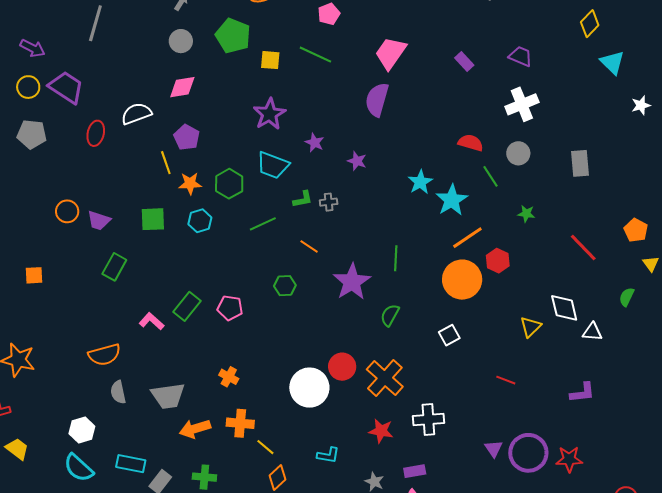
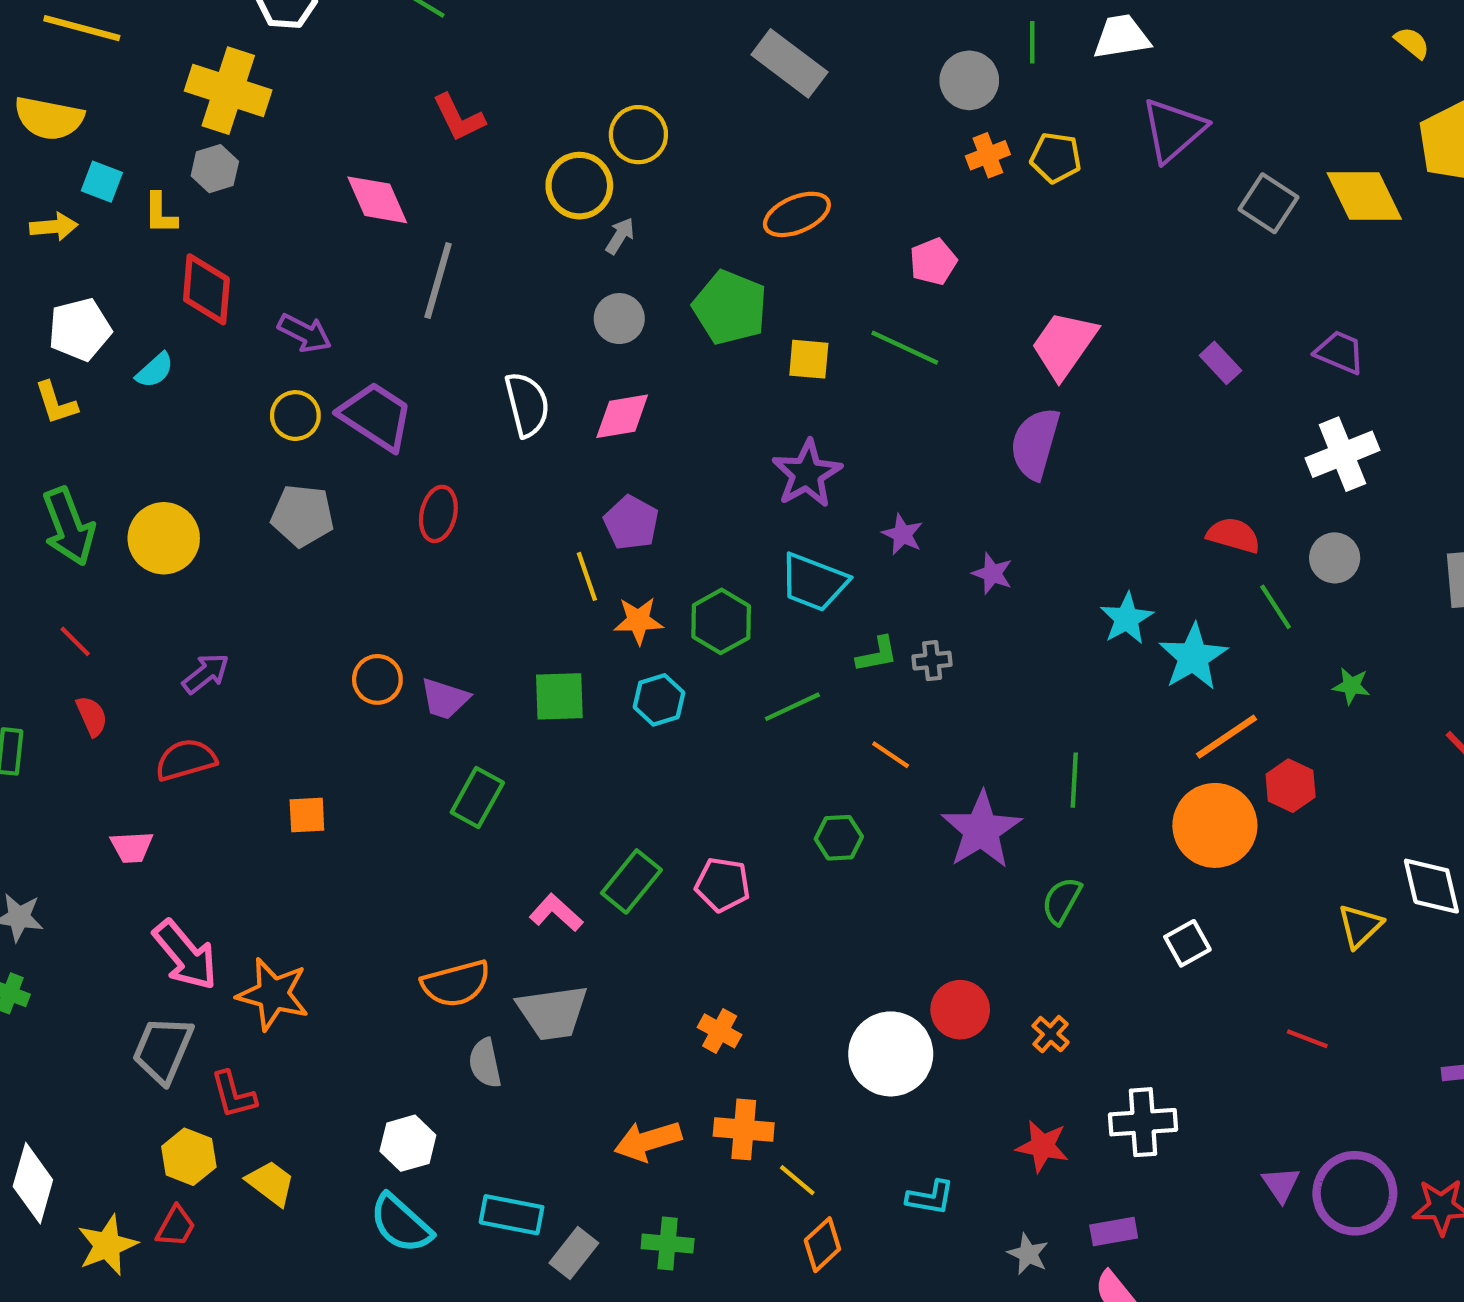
white semicircle: (136, 114) -> (527, 405), moved, turned 96
orange cross: (385, 378) -> (1051, 1034), size x0.5
gray trapezoid: (168, 396) -> (553, 1012), moved

